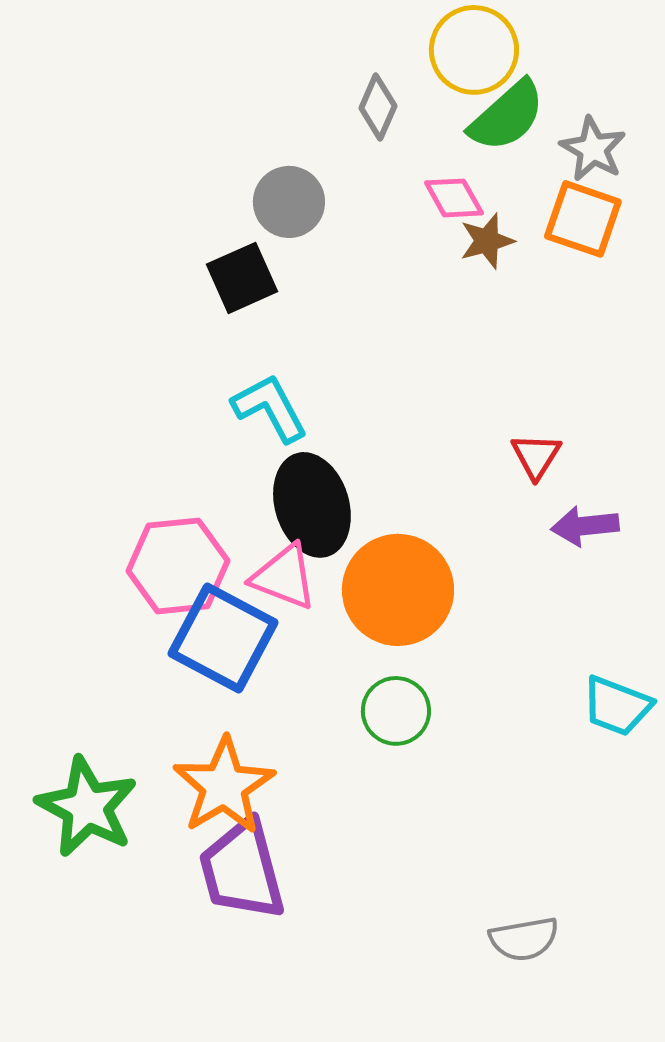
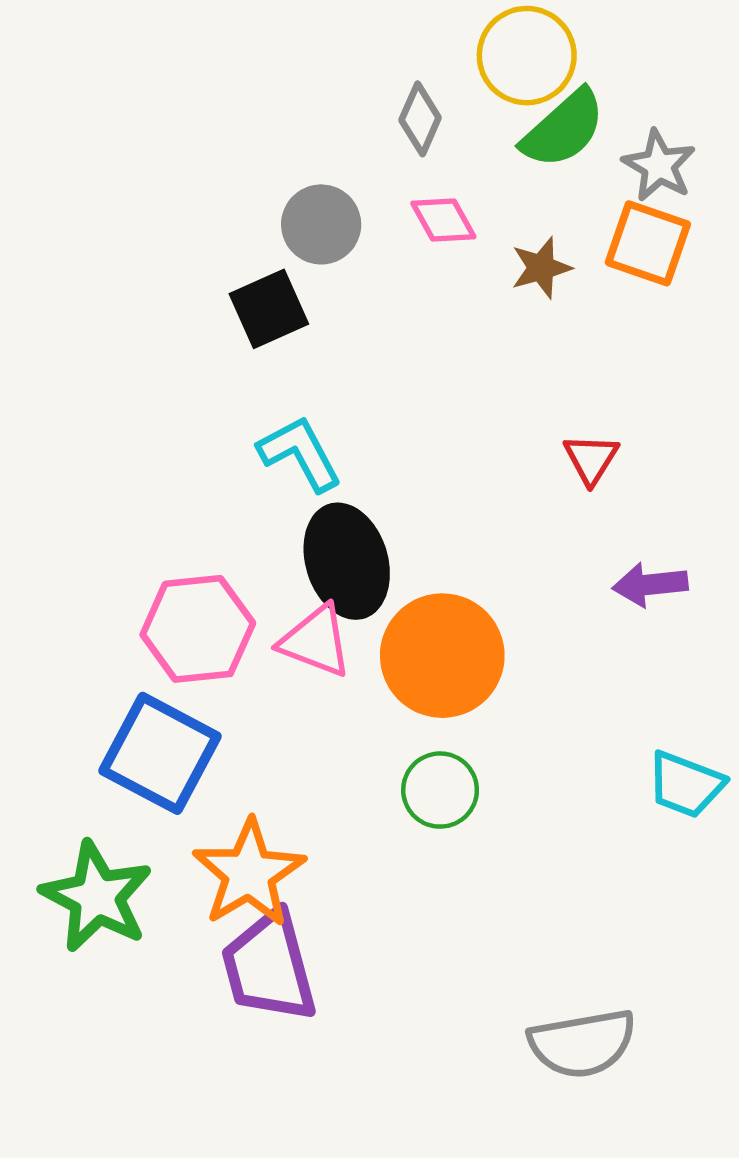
pink diamond: (454, 198) -> (443, 220), moved
red triangle: (536, 456) -> (591, 459), moved
blue square: (223, 638) -> (160, 753), moved
gray semicircle: (524, 939) -> (582, 1043), size x1.4

